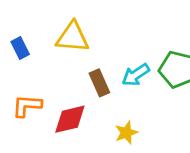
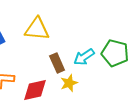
yellow star: (126, 133) -> (69, 83), moved

